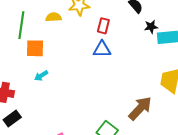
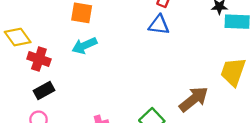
cyan arrow: (41, 76) -> (84, 46), size x1.5

